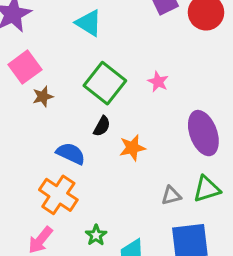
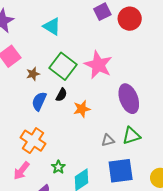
pink star: (158, 82) -> (98, 65), size x2.0
brown star: (43, 97) -> (33, 74), moved
blue semicircle: (71, 153) -> (39, 101), moved, turned -90

